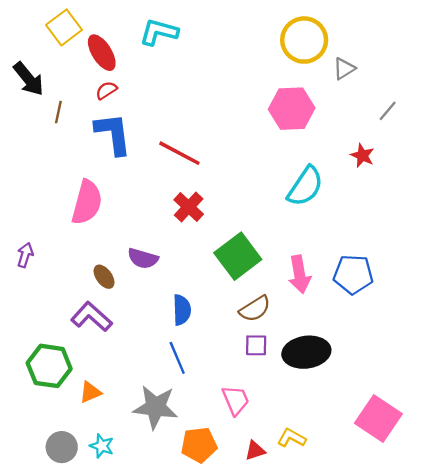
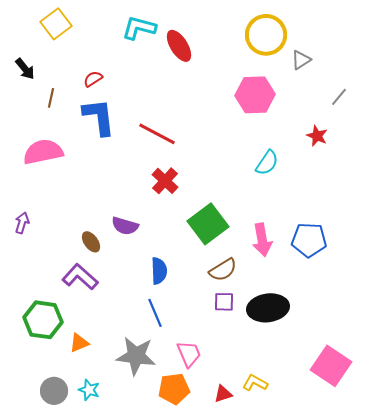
red ellipse: (102, 53) -> (179, 46), moved
black arrow: (29, 79) -> (25, 69), size x0.7
cyan semicircle: (305, 186) -> (267, 163), size x0.7
pink semicircle: (87, 202) -> (43, 152), moved, turned -117
pink trapezoid: (236, 400) -> (189, 354), moved

